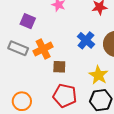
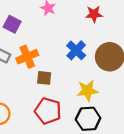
yellow star: (98, 75) -> (87, 91), turned 30

